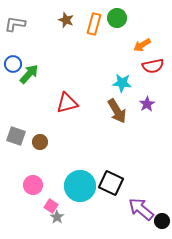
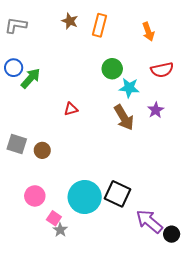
green circle: (117, 18) -> (112, 69), moved
orange arrow: (142, 45) -> (148, 32), moved, turned -78
red triangle: (67, 103) -> (71, 109), size x0.6

